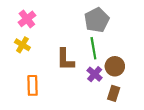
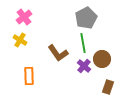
brown L-shape: (65, 60) -> (58, 53), turned -35
brown rectangle: (114, 93) -> (108, 87), moved

